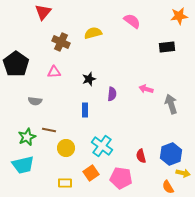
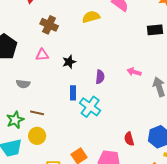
yellow semicircle: (93, 33) -> (91, 17), moved
black star: (89, 79) -> (69, 62), moved
cyan cross: (102, 146) -> (90, 107), moved
yellow circle: (66, 148) -> (37, 136), moved

